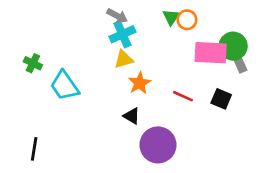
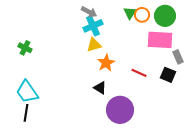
green circle: (233, 46) -> (165, 16), moved
gray rectangle: (240, 63) -> (178, 57), moved
cyan trapezoid: (64, 86) -> (27, 92), moved

